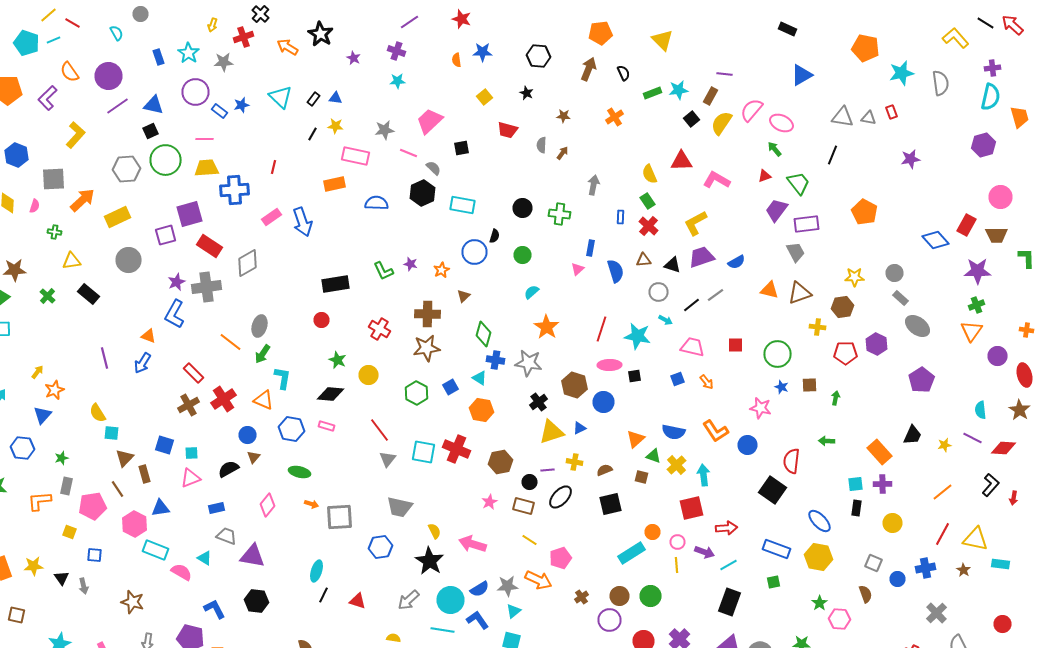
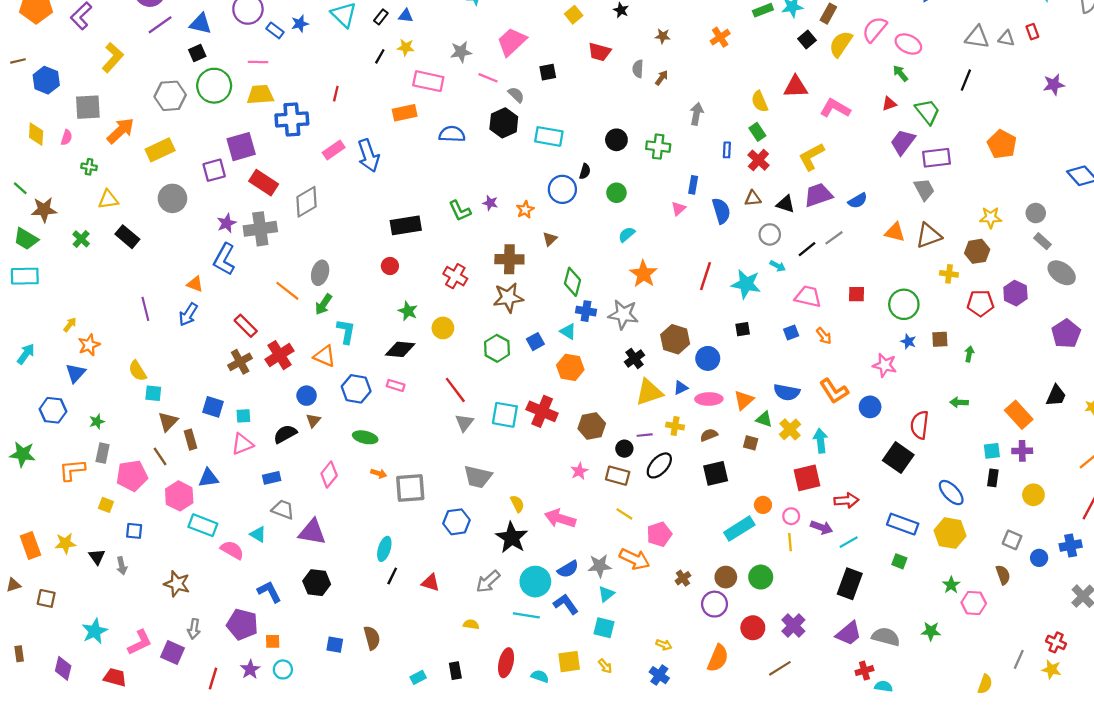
pink ellipse: (610, 365) -> (709, 399), moved
green square: (774, 582) -> (899, 561), turned 32

